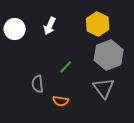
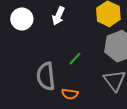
gray semicircle: (38, 84) -> (46, 76), size x1.5

